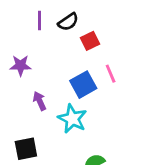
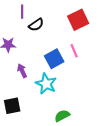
black semicircle: (68, 22) -> (36, 25), moved
red square: (90, 41) -> (78, 20), moved, size x1.5

